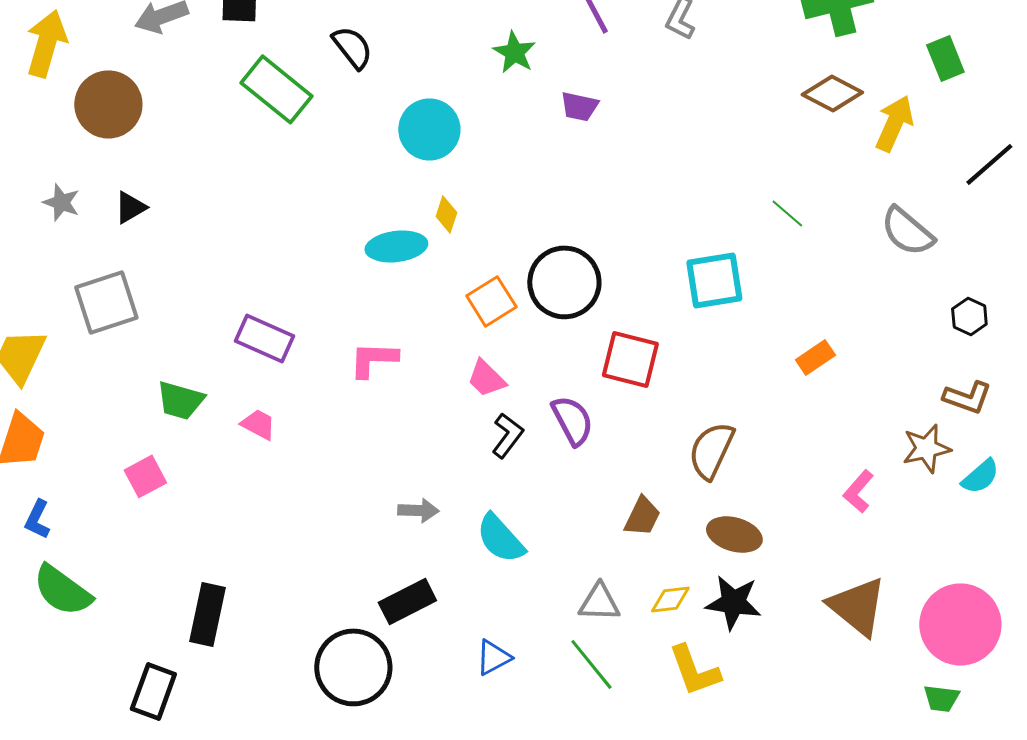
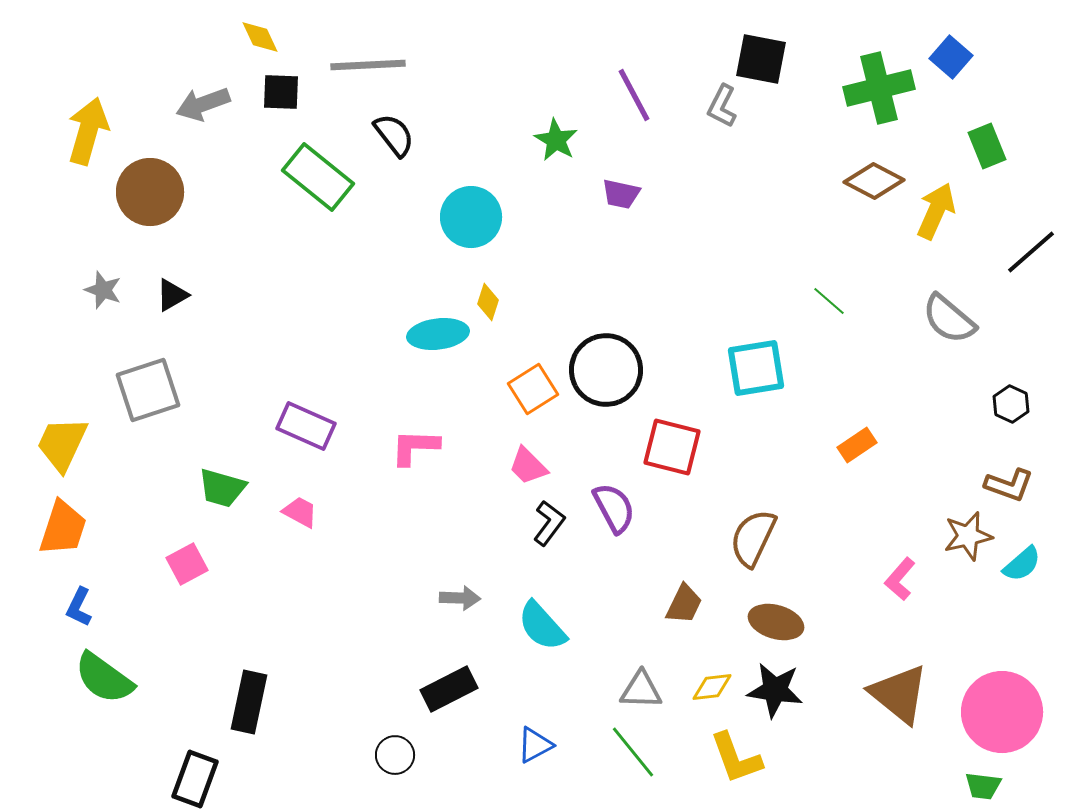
black circle: (353, 667) -> (395, 755), size x0.5

